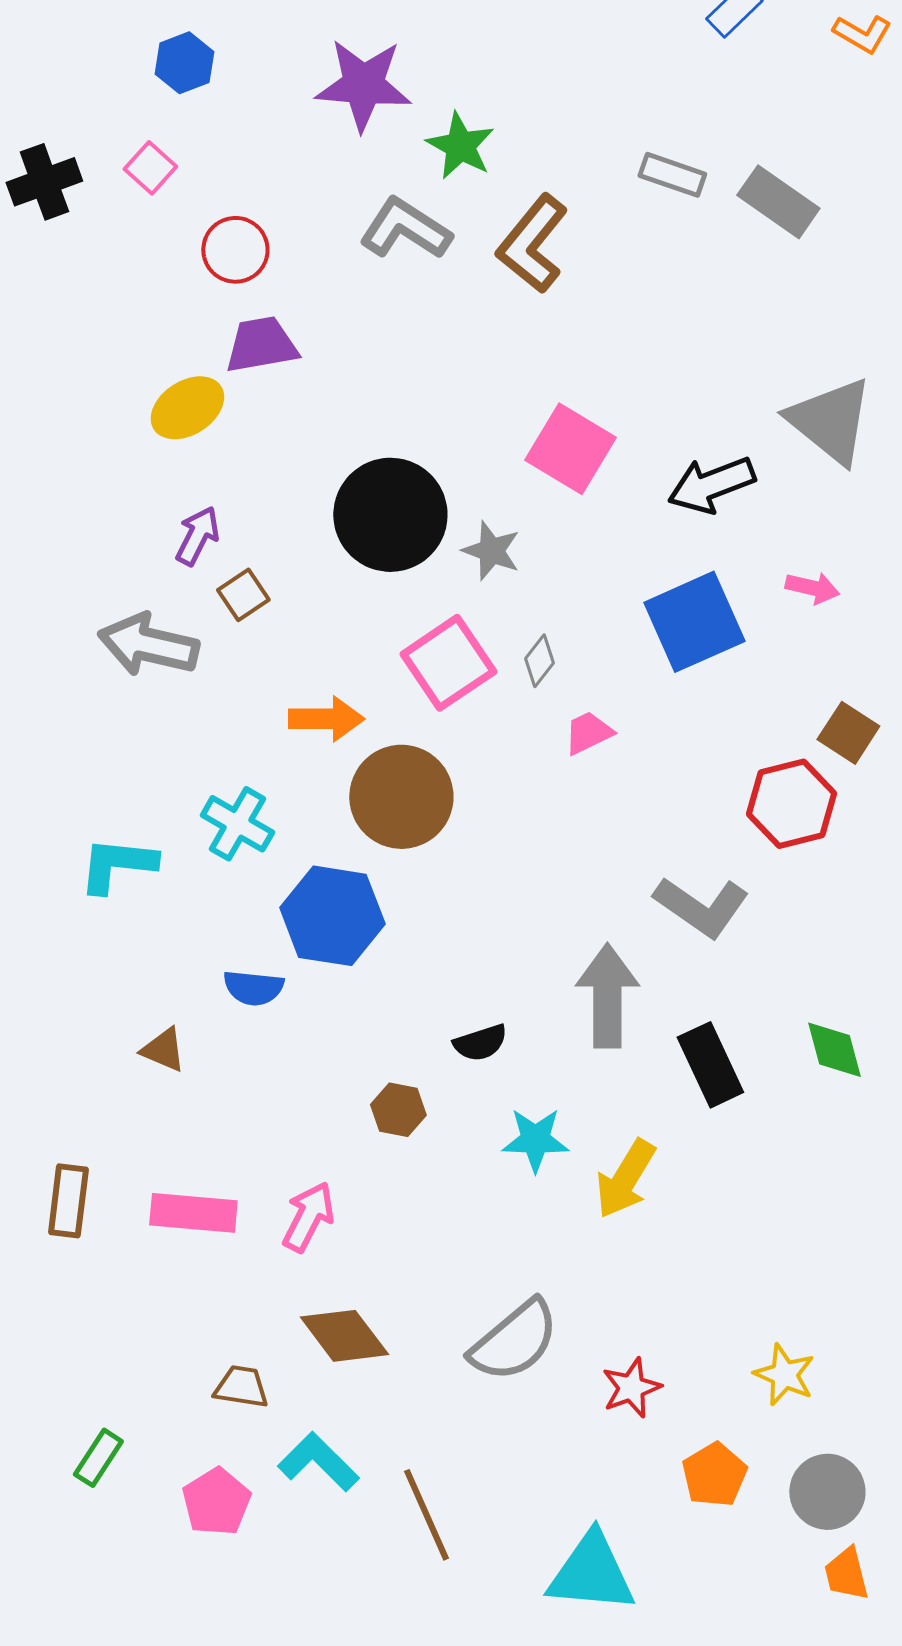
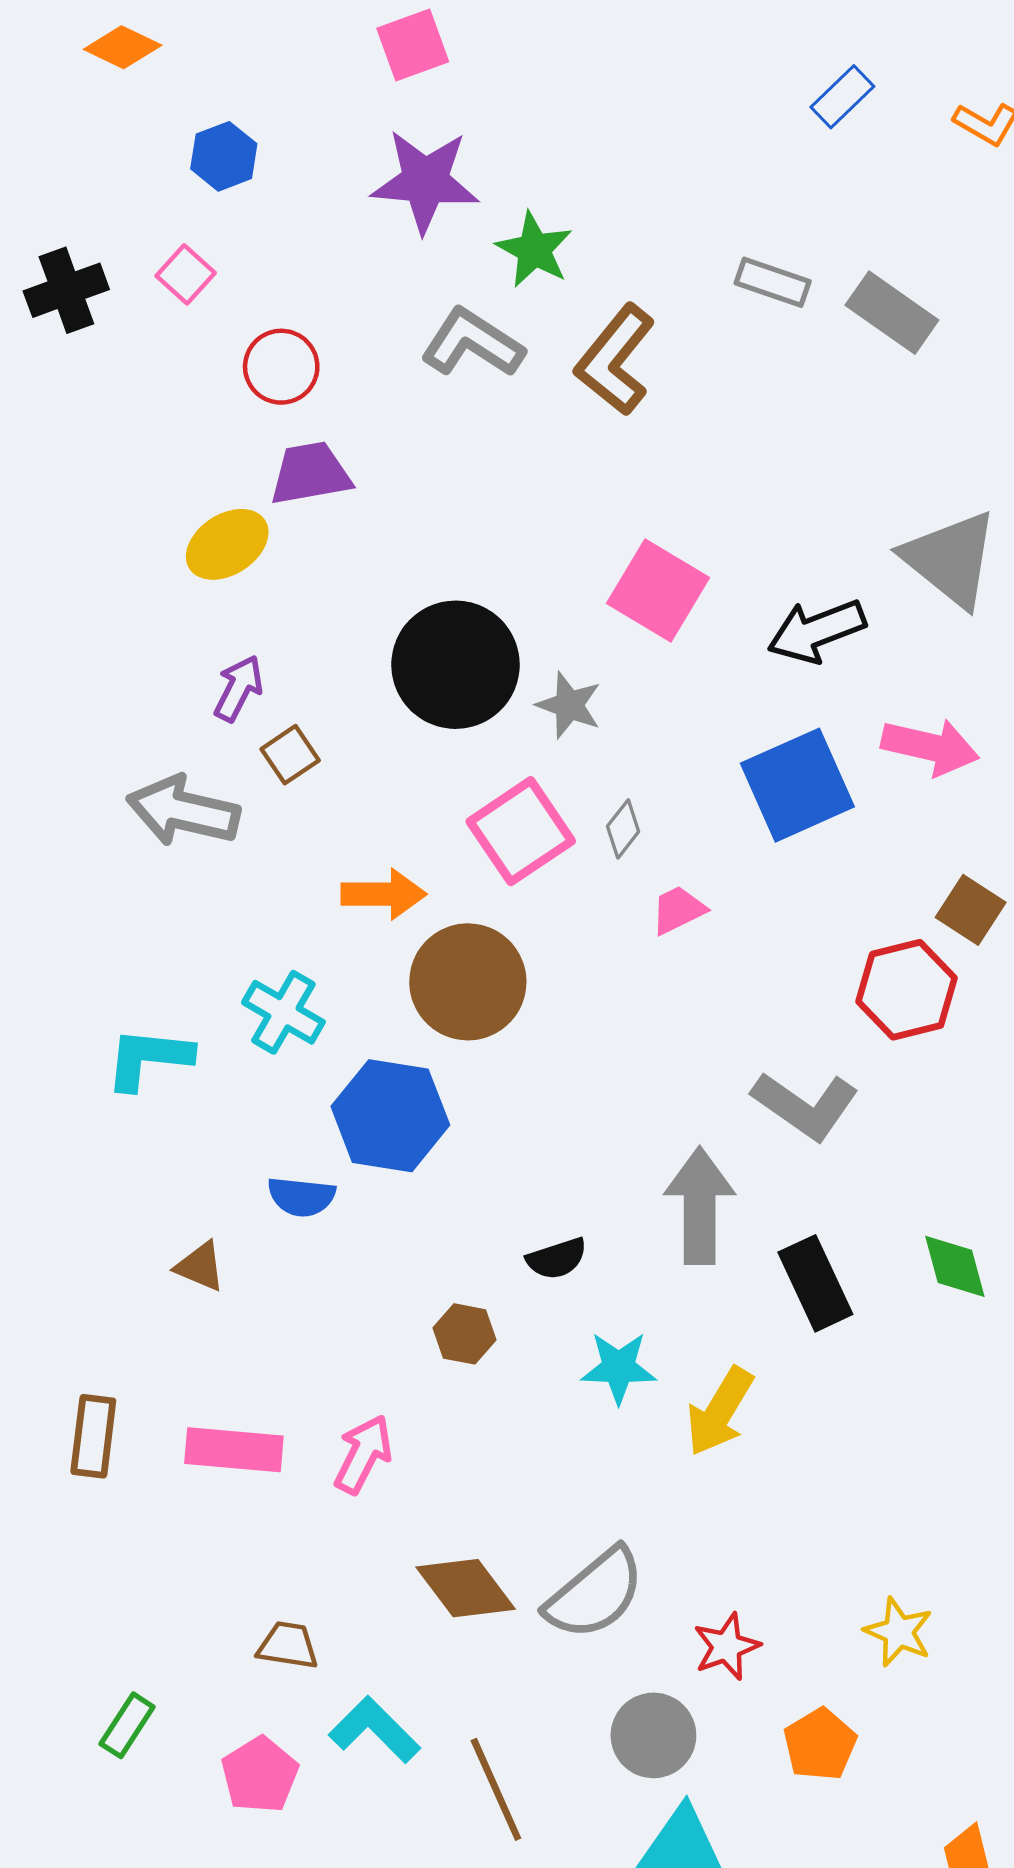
pink arrow: (812, 588) -> (930, 747), size x1.6
brown diamond: (344, 1336) -> (466, 1588), moved
gray circle: (827, 1492) -> (653, 1735), moved

